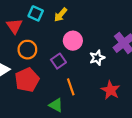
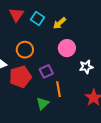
red triangle: (14, 26) -> (16, 15), moved
purple square: (58, 61) -> (46, 71), moved
green triangle: (56, 105) -> (43, 103), turned 40

